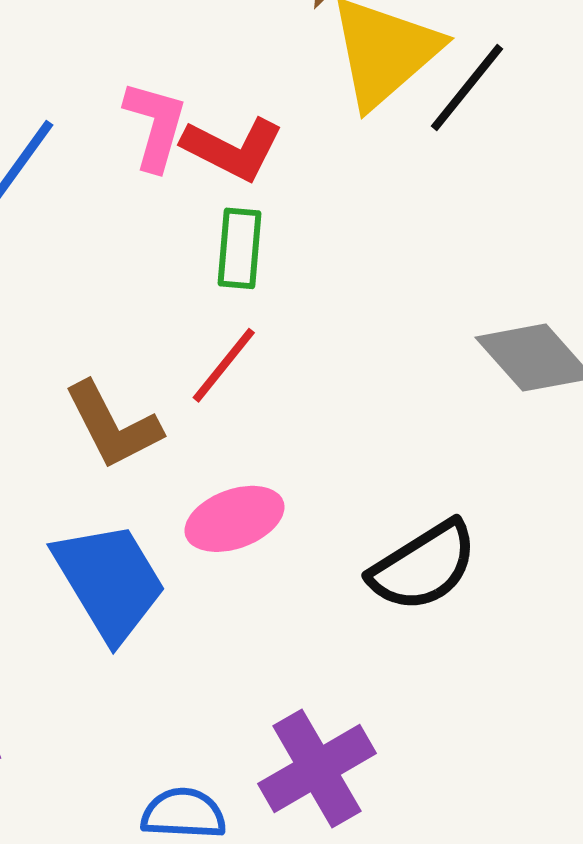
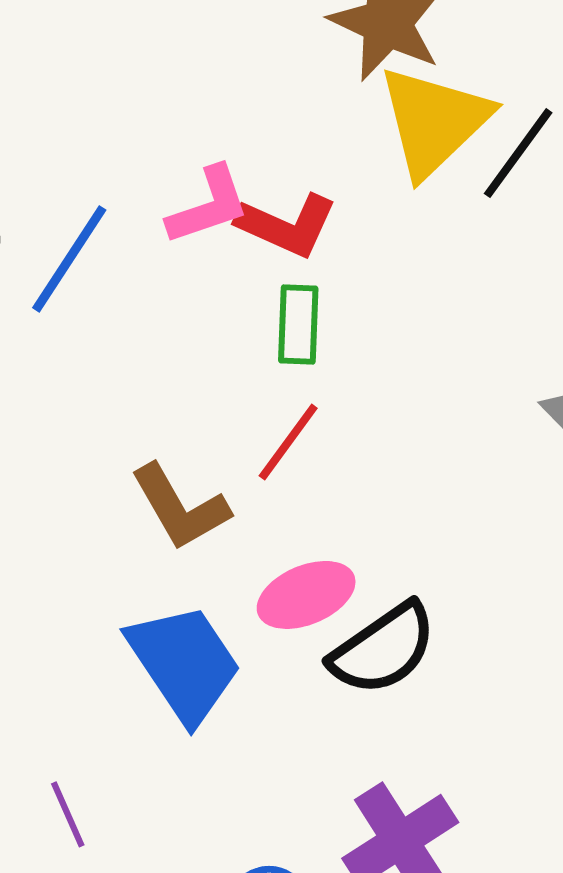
pink L-shape: (155, 125) -> (208, 206), turned 58
black semicircle: (423, 566) -> (383, 649), moved

